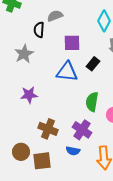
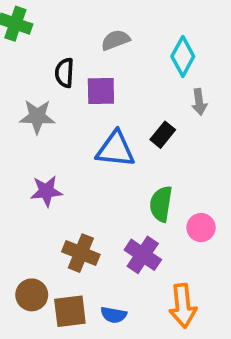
gray semicircle: (55, 16) -> (115, 40), moved
purple square: (72, 43) -> (101, 91), moved
gray star: (24, 54) -> (37, 116), turned 30
blue semicircle: (73, 151) -> (114, 315), moved

